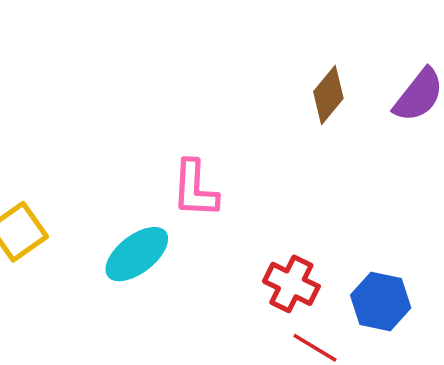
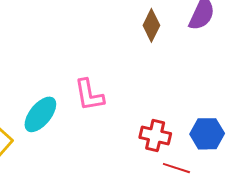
cyan ellipse: (137, 254) -> (40, 114), moved

